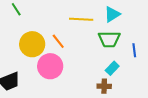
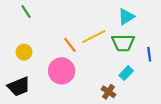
yellow line: (81, 19) -> (94, 37), moved, turned -30
yellow circle: (32, 44) -> (24, 52), moved, size x0.6
brown cross: (104, 86) -> (108, 92), moved, turned 32

